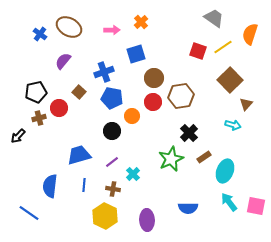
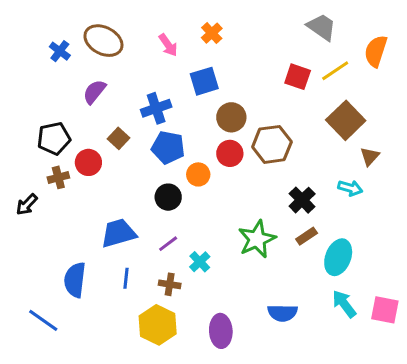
pink arrow: (112, 30) -> (168, 45), turned 56
black cross: (189, 133) -> (302, 200), moved

